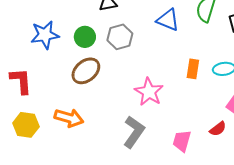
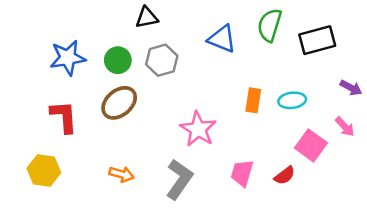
red L-shape: (21, 81) -> (64, 117), moved
orange arrow: (69, 118) -> (122, 174), moved, size x0.7
pink trapezoid: (182, 141) -> (242, 173), moved

